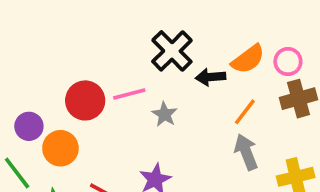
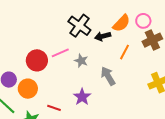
gray arrow: (246, 152) -> (108, 76), moved

